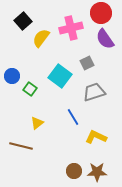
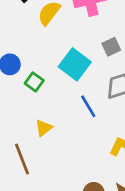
blue line: (73, 117) -> (88, 106), moved
brown line: (21, 146) -> (22, 159), turned 55

